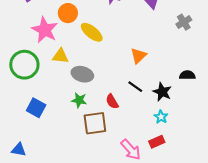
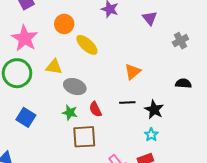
pink star: (45, 30) -> (25, 38), moved
black semicircle: (187, 75) -> (183, 83), moved
black line: (135, 87) -> (127, 103), turned -42
red semicircle: (112, 101) -> (95, 109), moved

